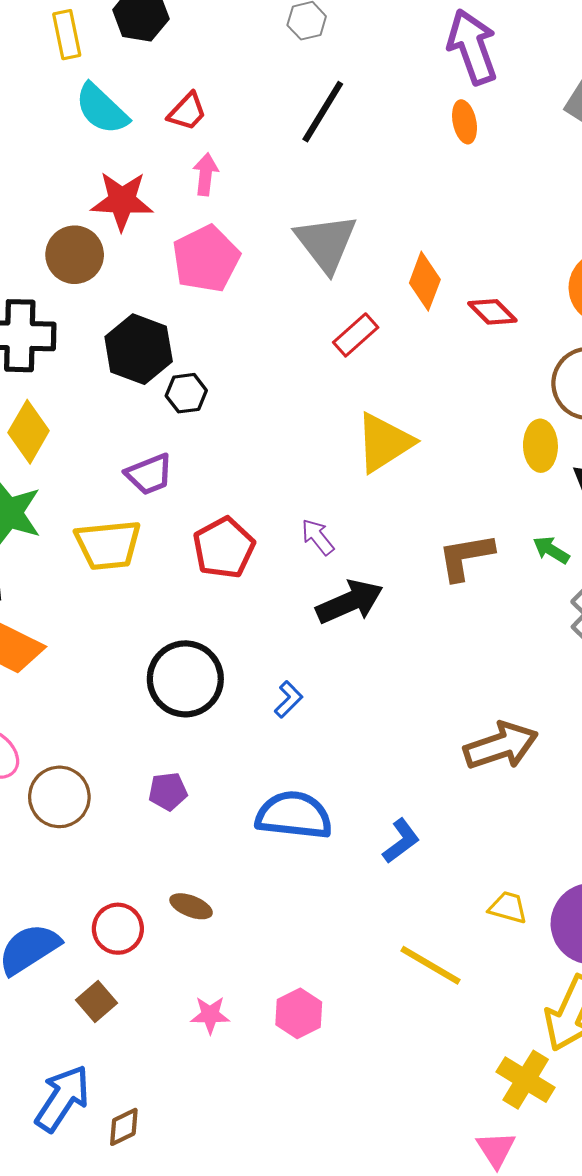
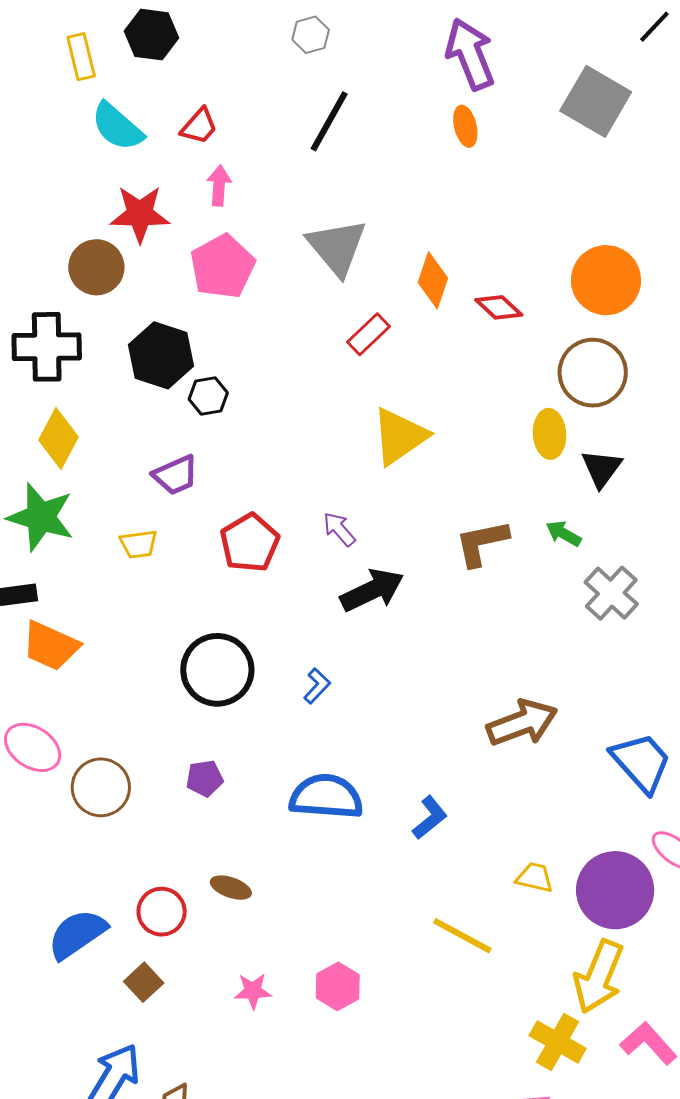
yellow trapezoid: (108, 545) -> (139, 544), size x0.6

